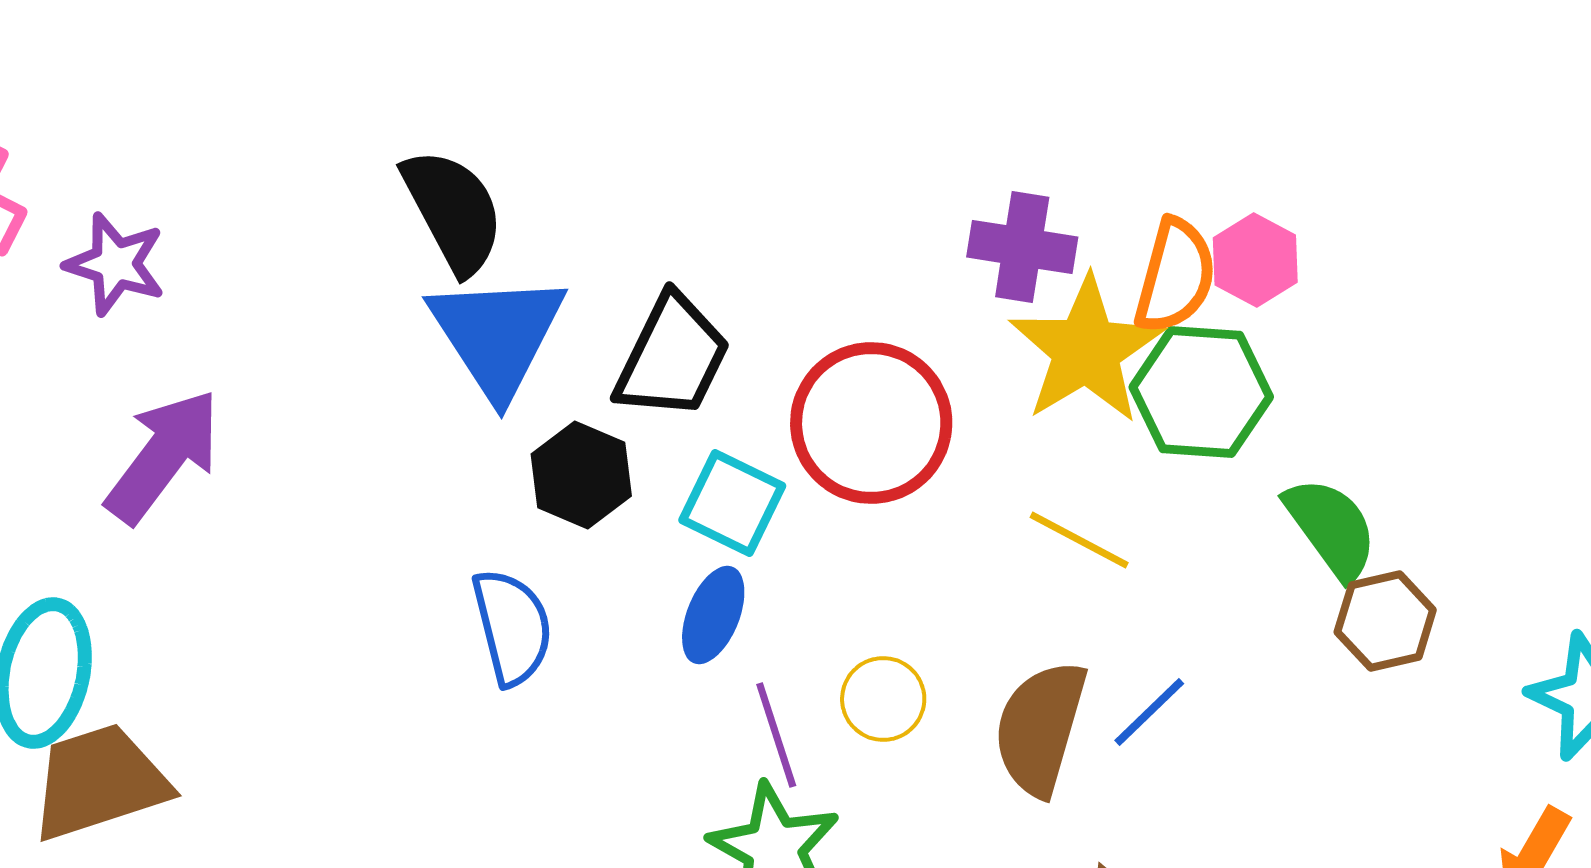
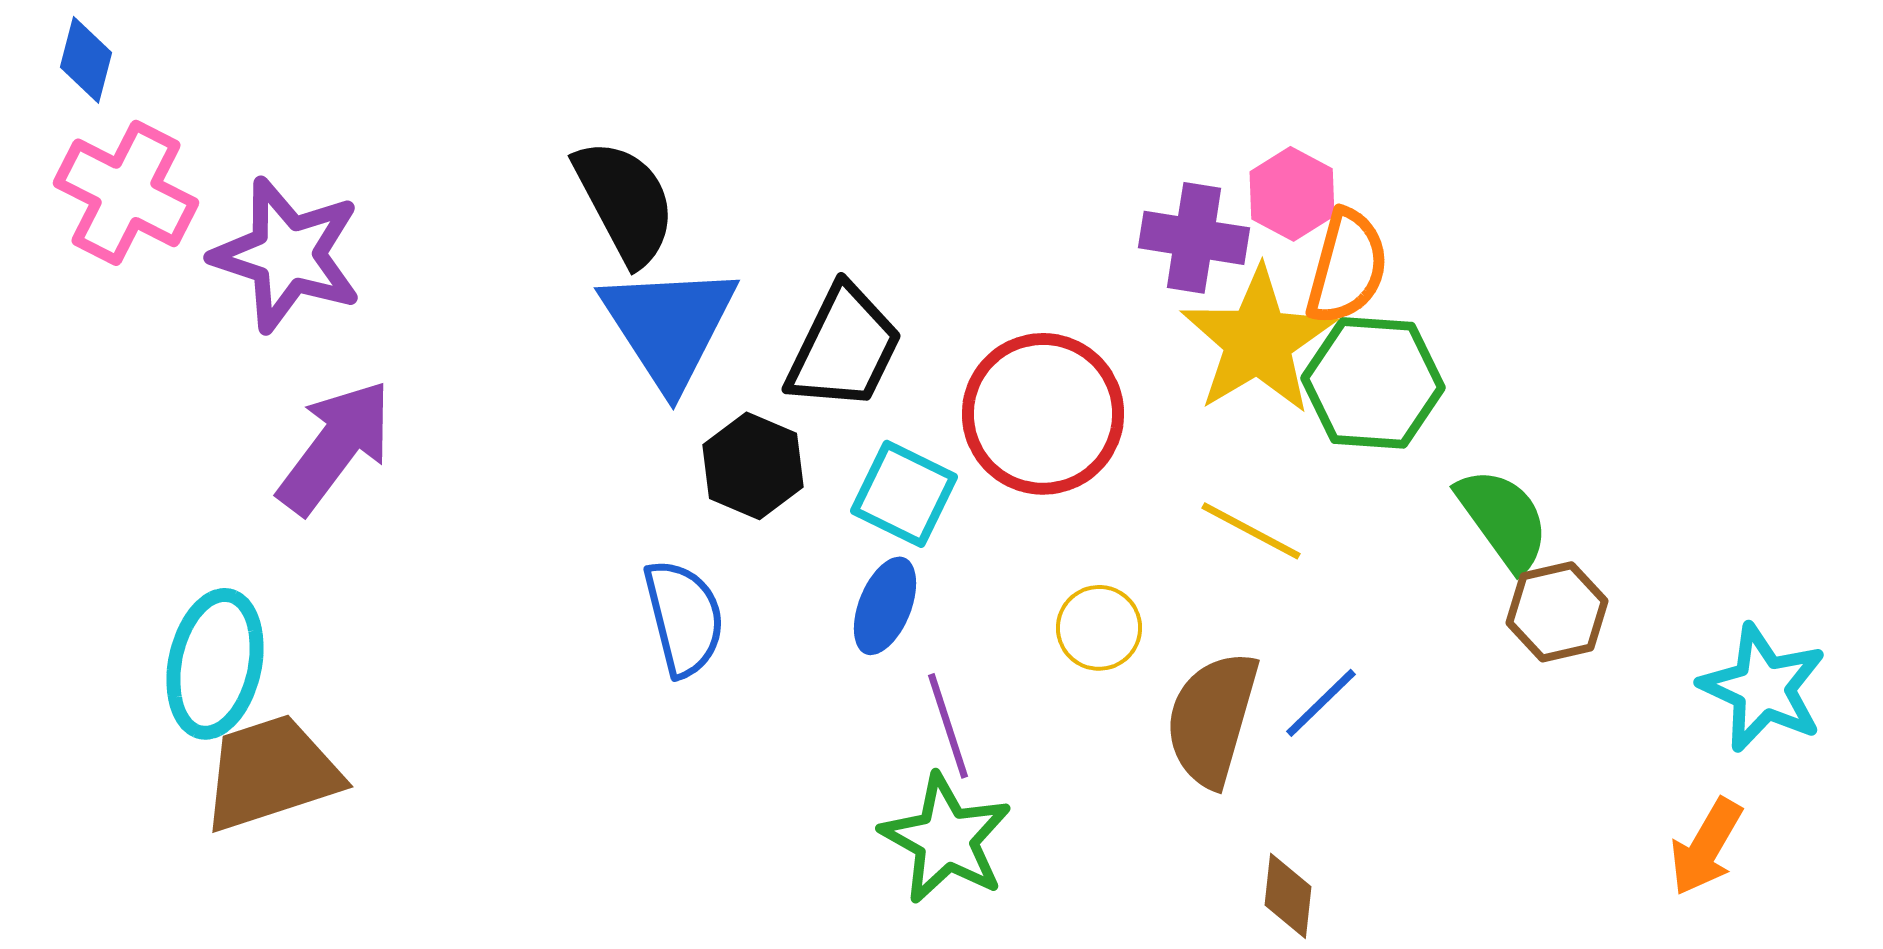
pink hexagon: (1255, 260) -> (1292, 194), moved
purple star: (115, 264) -> (287, 255), size x1.5
yellow circle: (883, 699) -> (1099, 628), moved

